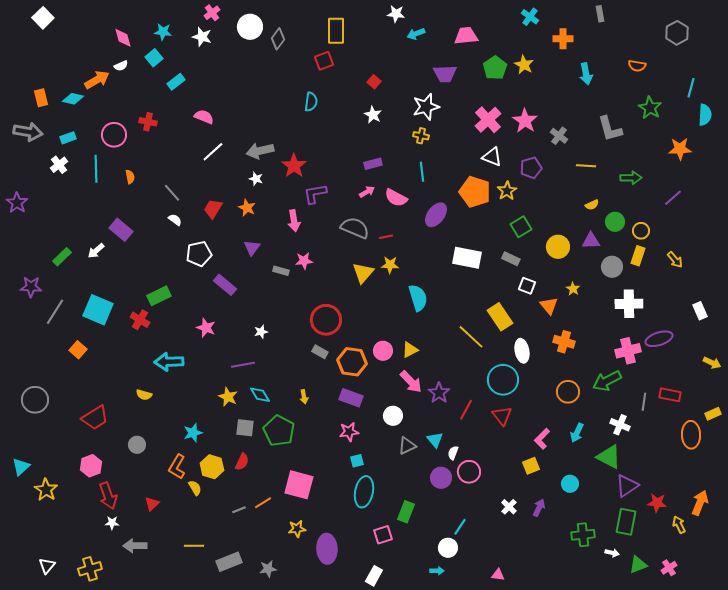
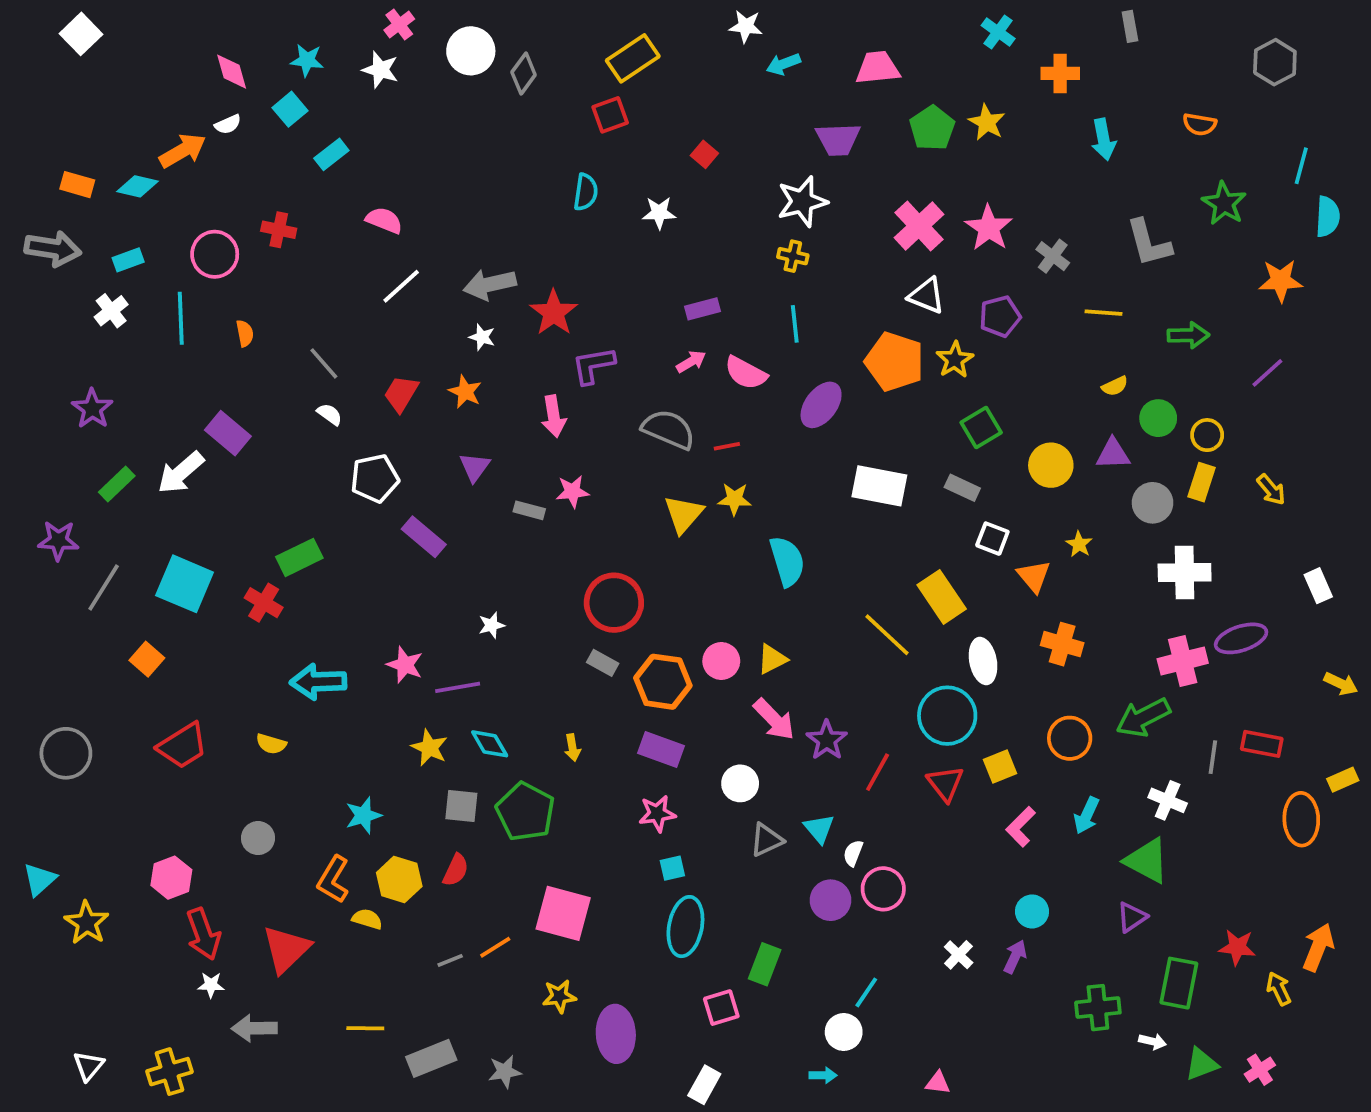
yellow rectangle: (336, 31) -> (633, 58), turned 56
orange rectangle: (41, 98) -> (77, 185), turned -60
white star: (373, 115) -> (659, 213), moved, turned -30
purple star: (17, 203) -> (92, 409), moved
white arrow: (96, 251) -> (181, 473), size x1.5
pink star: (206, 328) -> (405, 665), moved
red trapezoid: (95, 418) -> (183, 746), moved
yellow square: (531, 466) -> (1000, 766), moved
cyan circle: (570, 484) -> (1032, 911), moved
purple triangle: (627, 486) -> (1132, 917), moved, size x0.7
yellow semicircle: (195, 488) -> (367, 919), turned -42
red triangle: (152, 504) -> (286, 949), size x1.8

